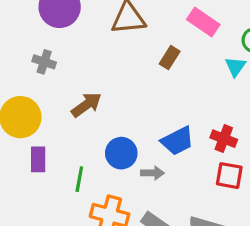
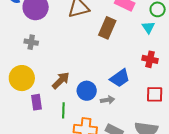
brown rectangle: (170, 58) -> (107, 28), size x1.5
brown arrow: (86, 105) -> (61, 80), moved
red cross: (224, 139) -> (150, 59), moved

